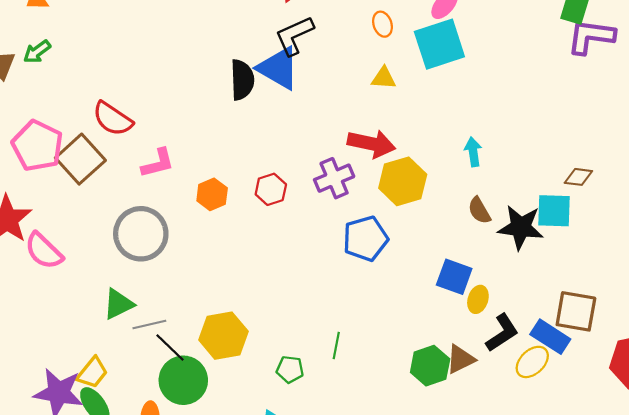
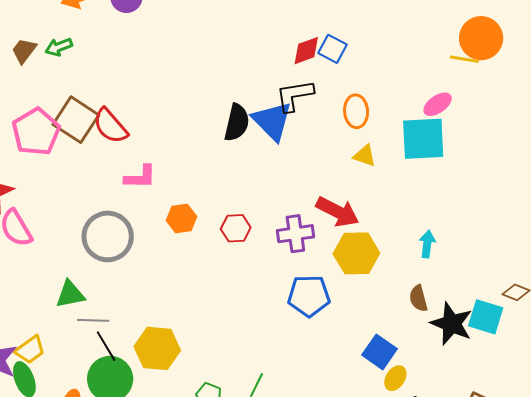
orange ellipse: (382, 24) -> (356, 111), moved, size x1.4
brown square: (80, 159) -> (76, 120), moved, turned -30

